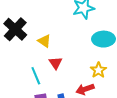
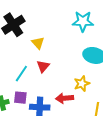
cyan line: (36, 76) -> (21, 74), turned 42

